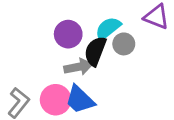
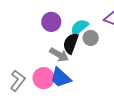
purple circle: (68, 34) -> (51, 22), moved
gray arrow: (78, 67) -> (59, 55), turned 42

